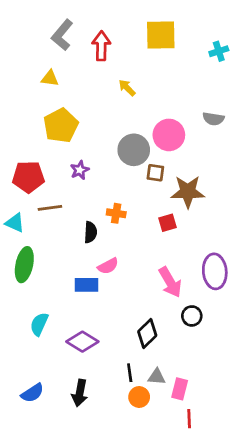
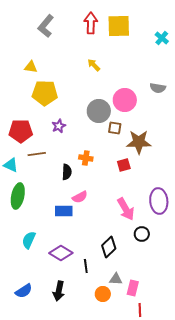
red arrow: (101, 46) -> (91, 23), moved
cyan cross: (219, 51) -> (162, 38), turned -32
yellow triangle: (50, 78) -> (31, 67), moved
yellow pentagon: (61, 125) -> (45, 93), turned 30
black line: (130, 373) -> (86, 266), moved

